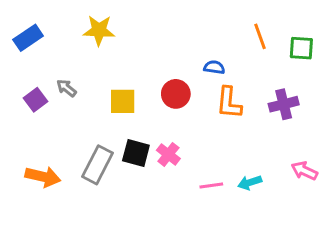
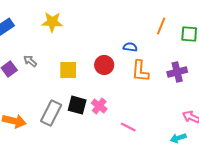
orange line: (260, 36) -> (161, 26), turned 42
cyan arrow: (250, 183) -> (178, 138), moved
pink line: (211, 185) -> (128, 127), turned 35

